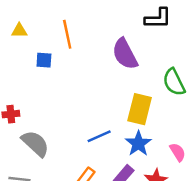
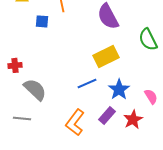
yellow rectangle: (140, 109) -> (106, 56), moved, turned 50

